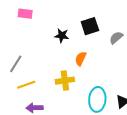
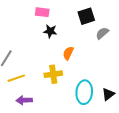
pink rectangle: (25, 14) -> (42, 12), moved
black square: (90, 26) -> (86, 16), moved

